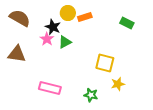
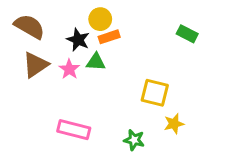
orange rectangle: (85, 17) -> (109, 37), moved
pink star: (47, 39) -> (69, 69), moved
green triangle: (65, 42) -> (96, 62), turned 32
brown triangle: (17, 54) -> (35, 65), moved, turned -42

